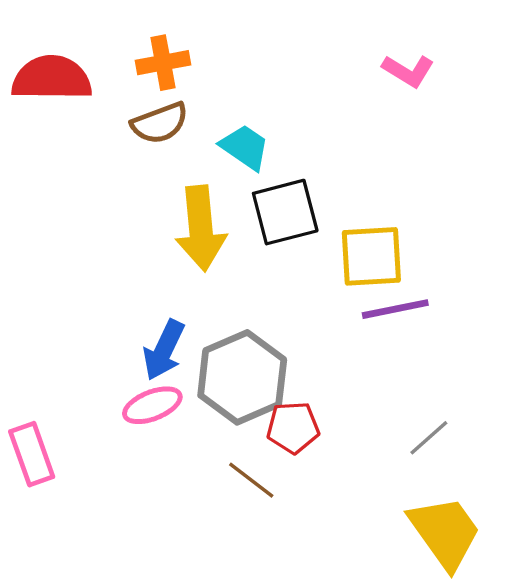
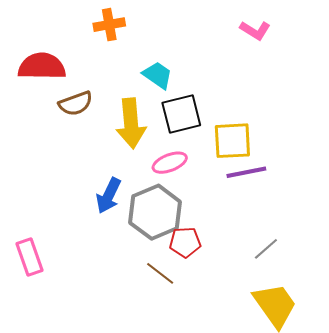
red semicircle: (52, 78) -> (42, 66), moved
brown semicircle: (160, 123) -> (76, 103), moved
pink ellipse: (152, 405) -> (170, 163), moved

